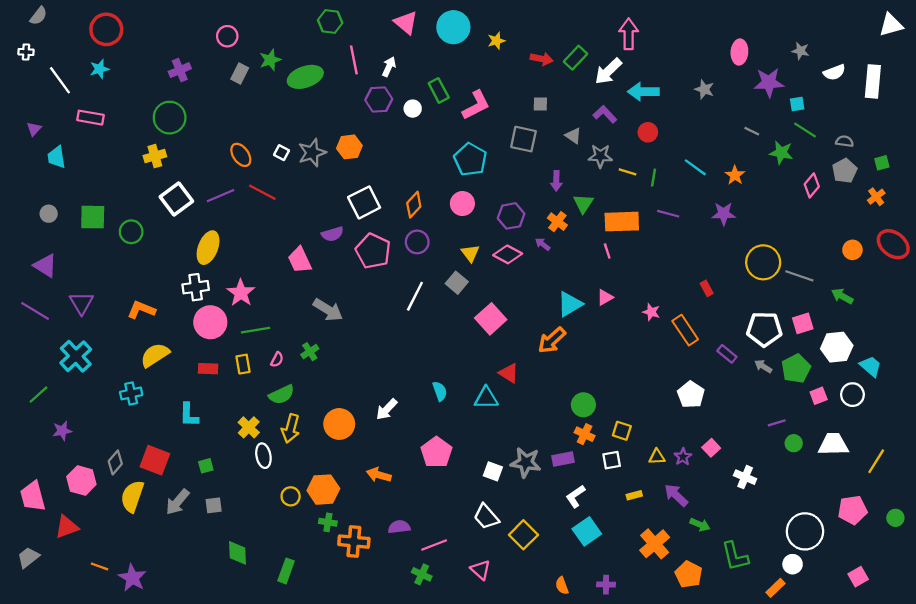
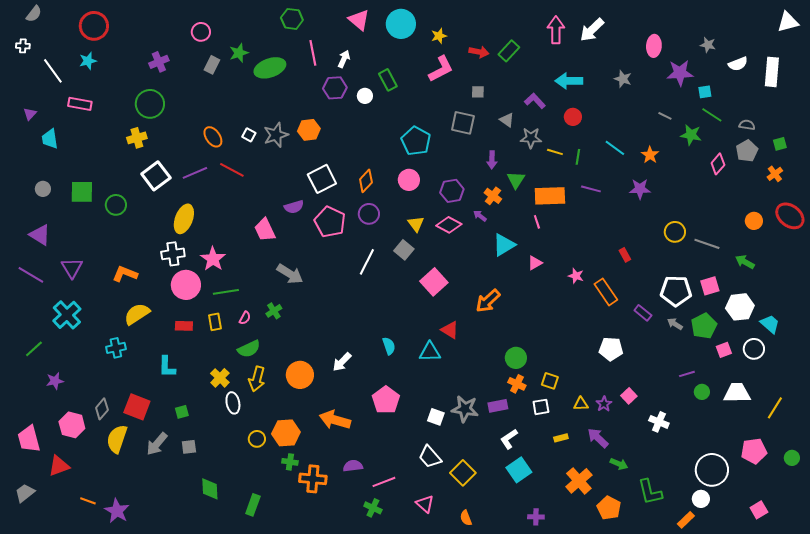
white arrow: (608, 71) -> (592, 30), moved
pink L-shape: (476, 105) -> (441, 69), moved
yellow circle: (763, 262) -> (675, 232), size x0.7
cyan triangle: (570, 304) -> (504, 245), moved
white pentagon: (691, 395) -> (611, 349), turned -30
orange arrow: (379, 475) -> (335, 420), size x1.4
orange semicircle: (562, 586) -> (466, 518), moved

